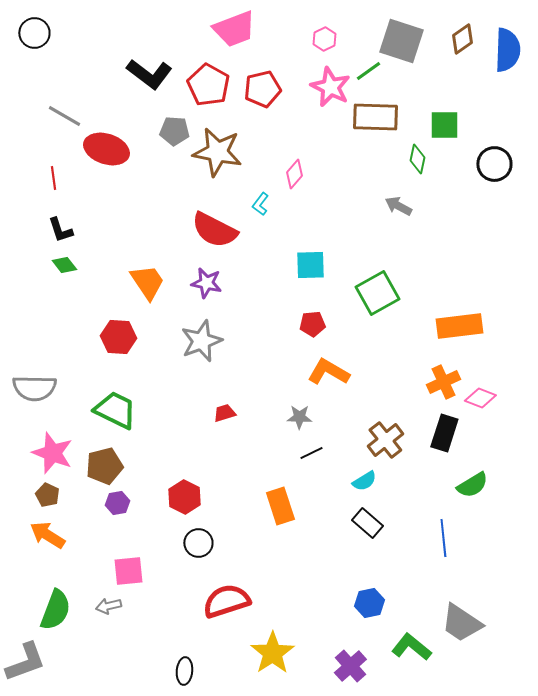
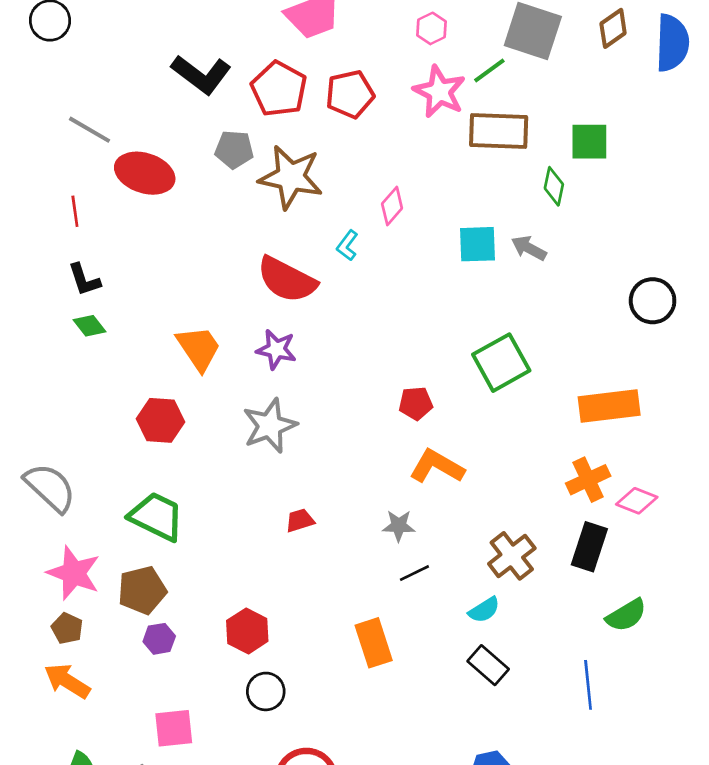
black circle: (494, 164) -> (653, 301), moved
cyan square: (310, 265) -> (478, 244), moved
gray semicircle: (34, 388) -> (50, 488), turned -138

